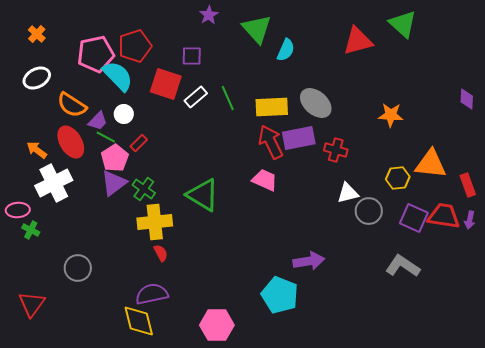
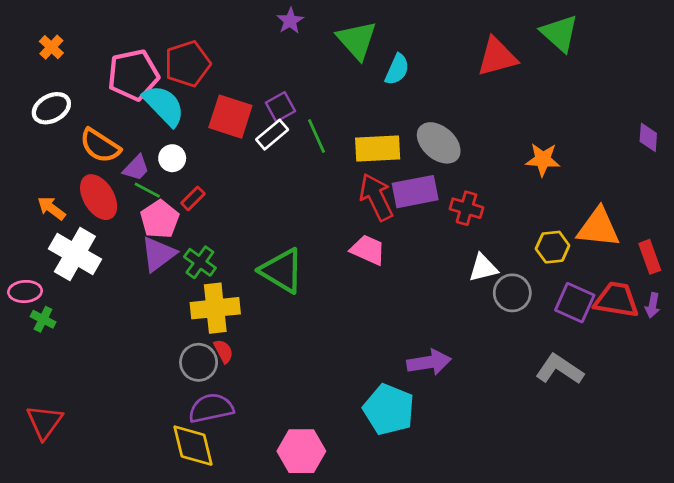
purple square: (192, 56) -> (280, 107), moved, turned -30
white cross: (54, 183) -> (75, 254), turned -33
gray circle: (78, 268) -> (199, 362), moved

